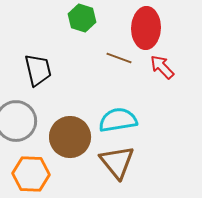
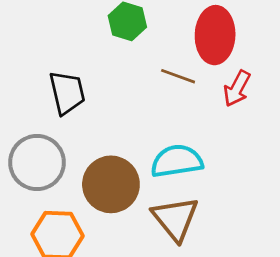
red arrow: (162, 67) -> (237, 89), turned -108

